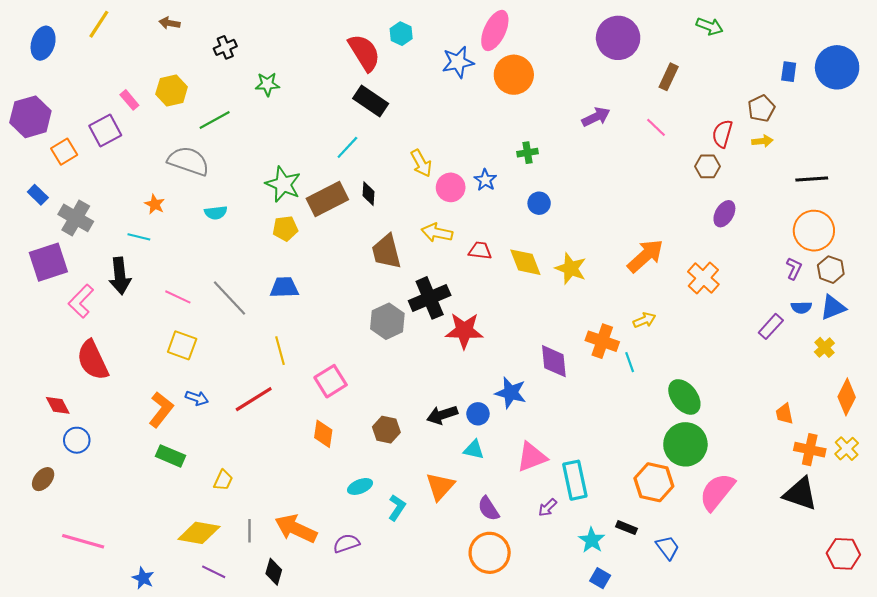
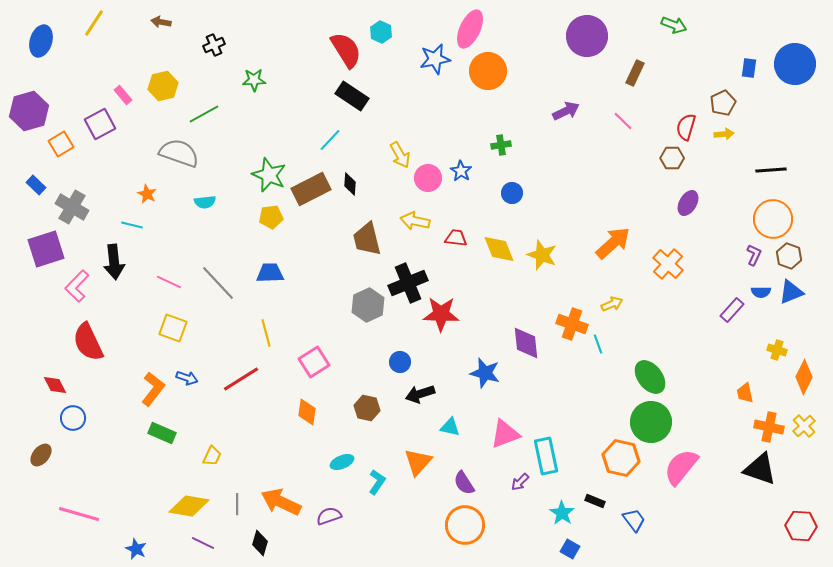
yellow cross: (824, 347) -> (777, 350), moved, turned -30
blue circle: (478, 414) -> (400, 362), moved

